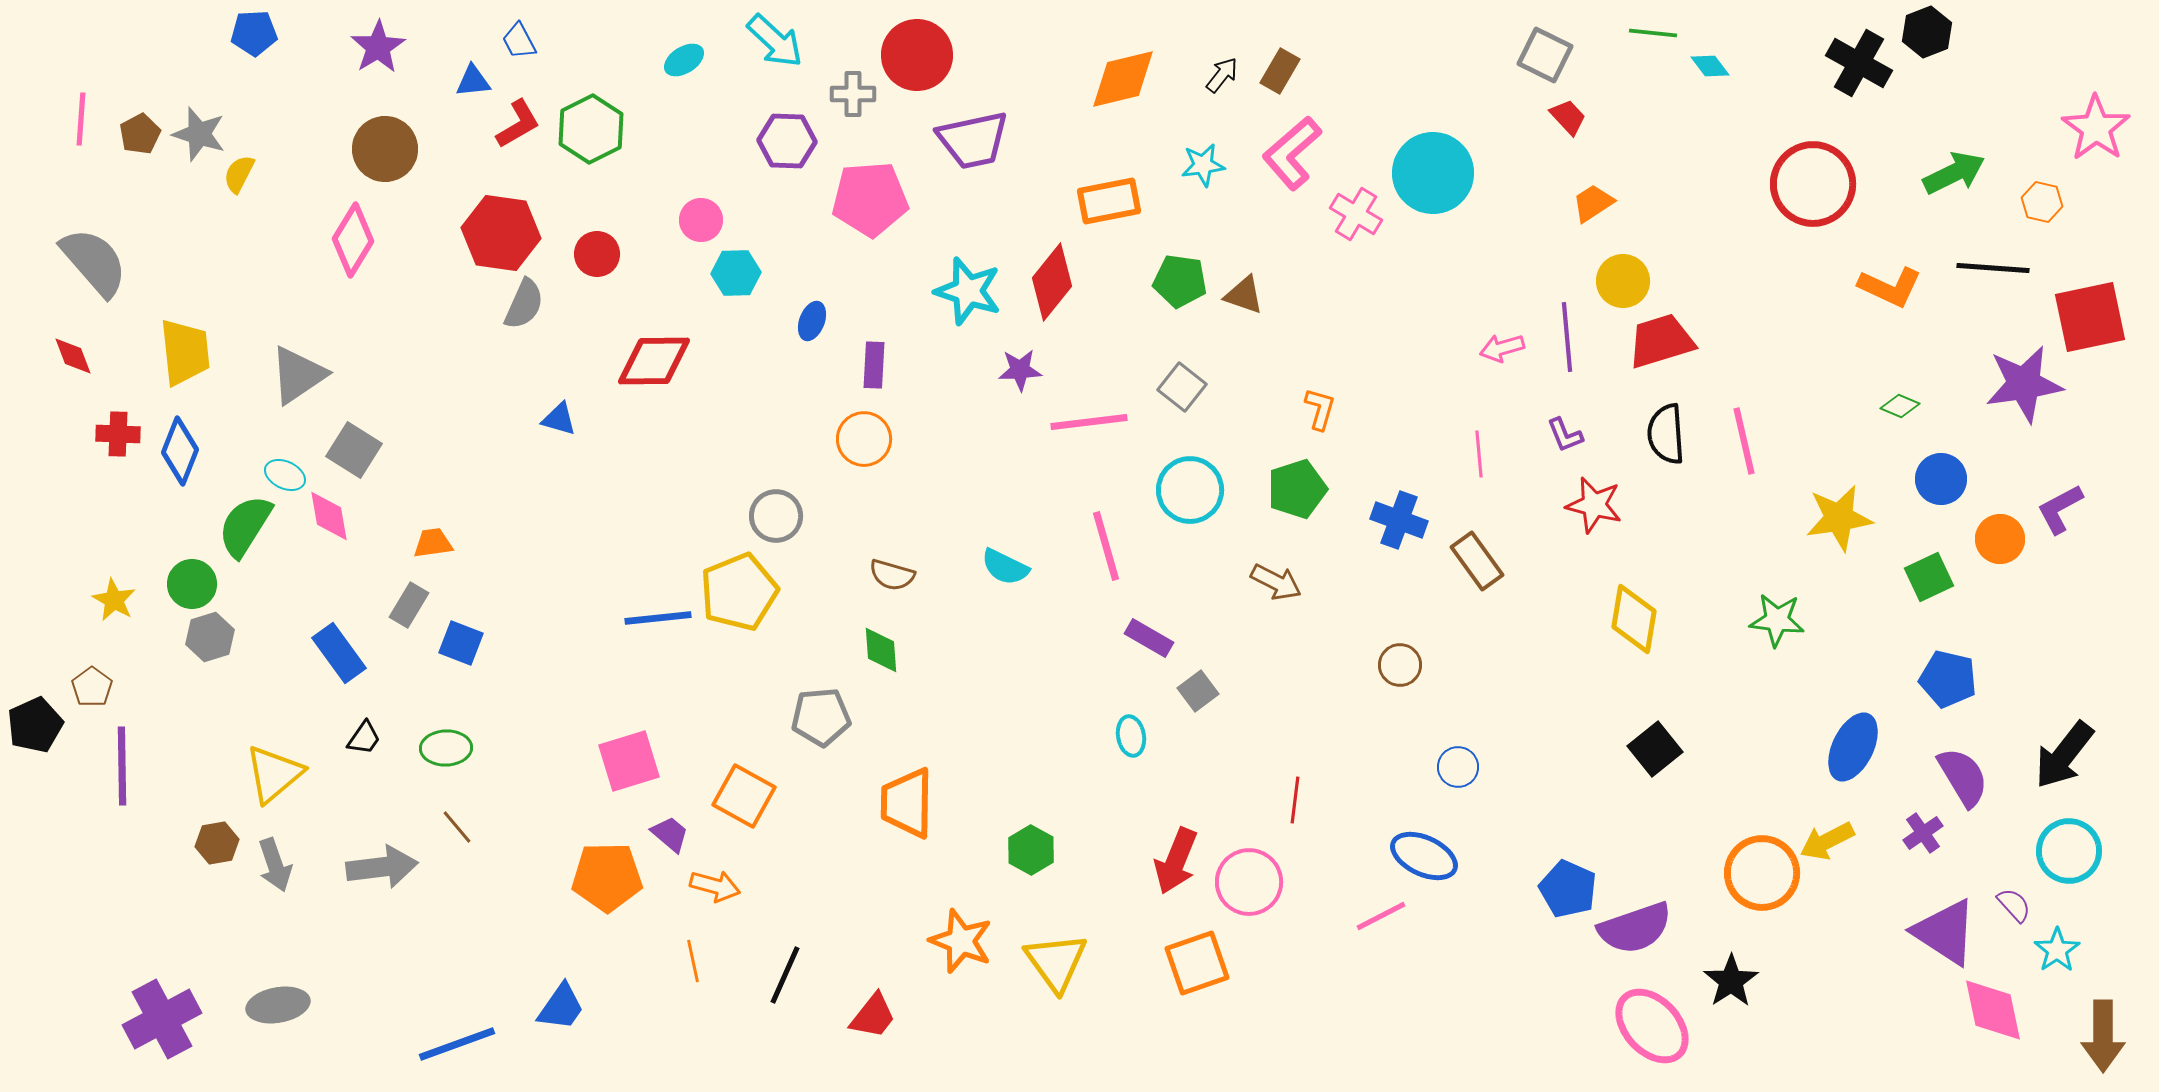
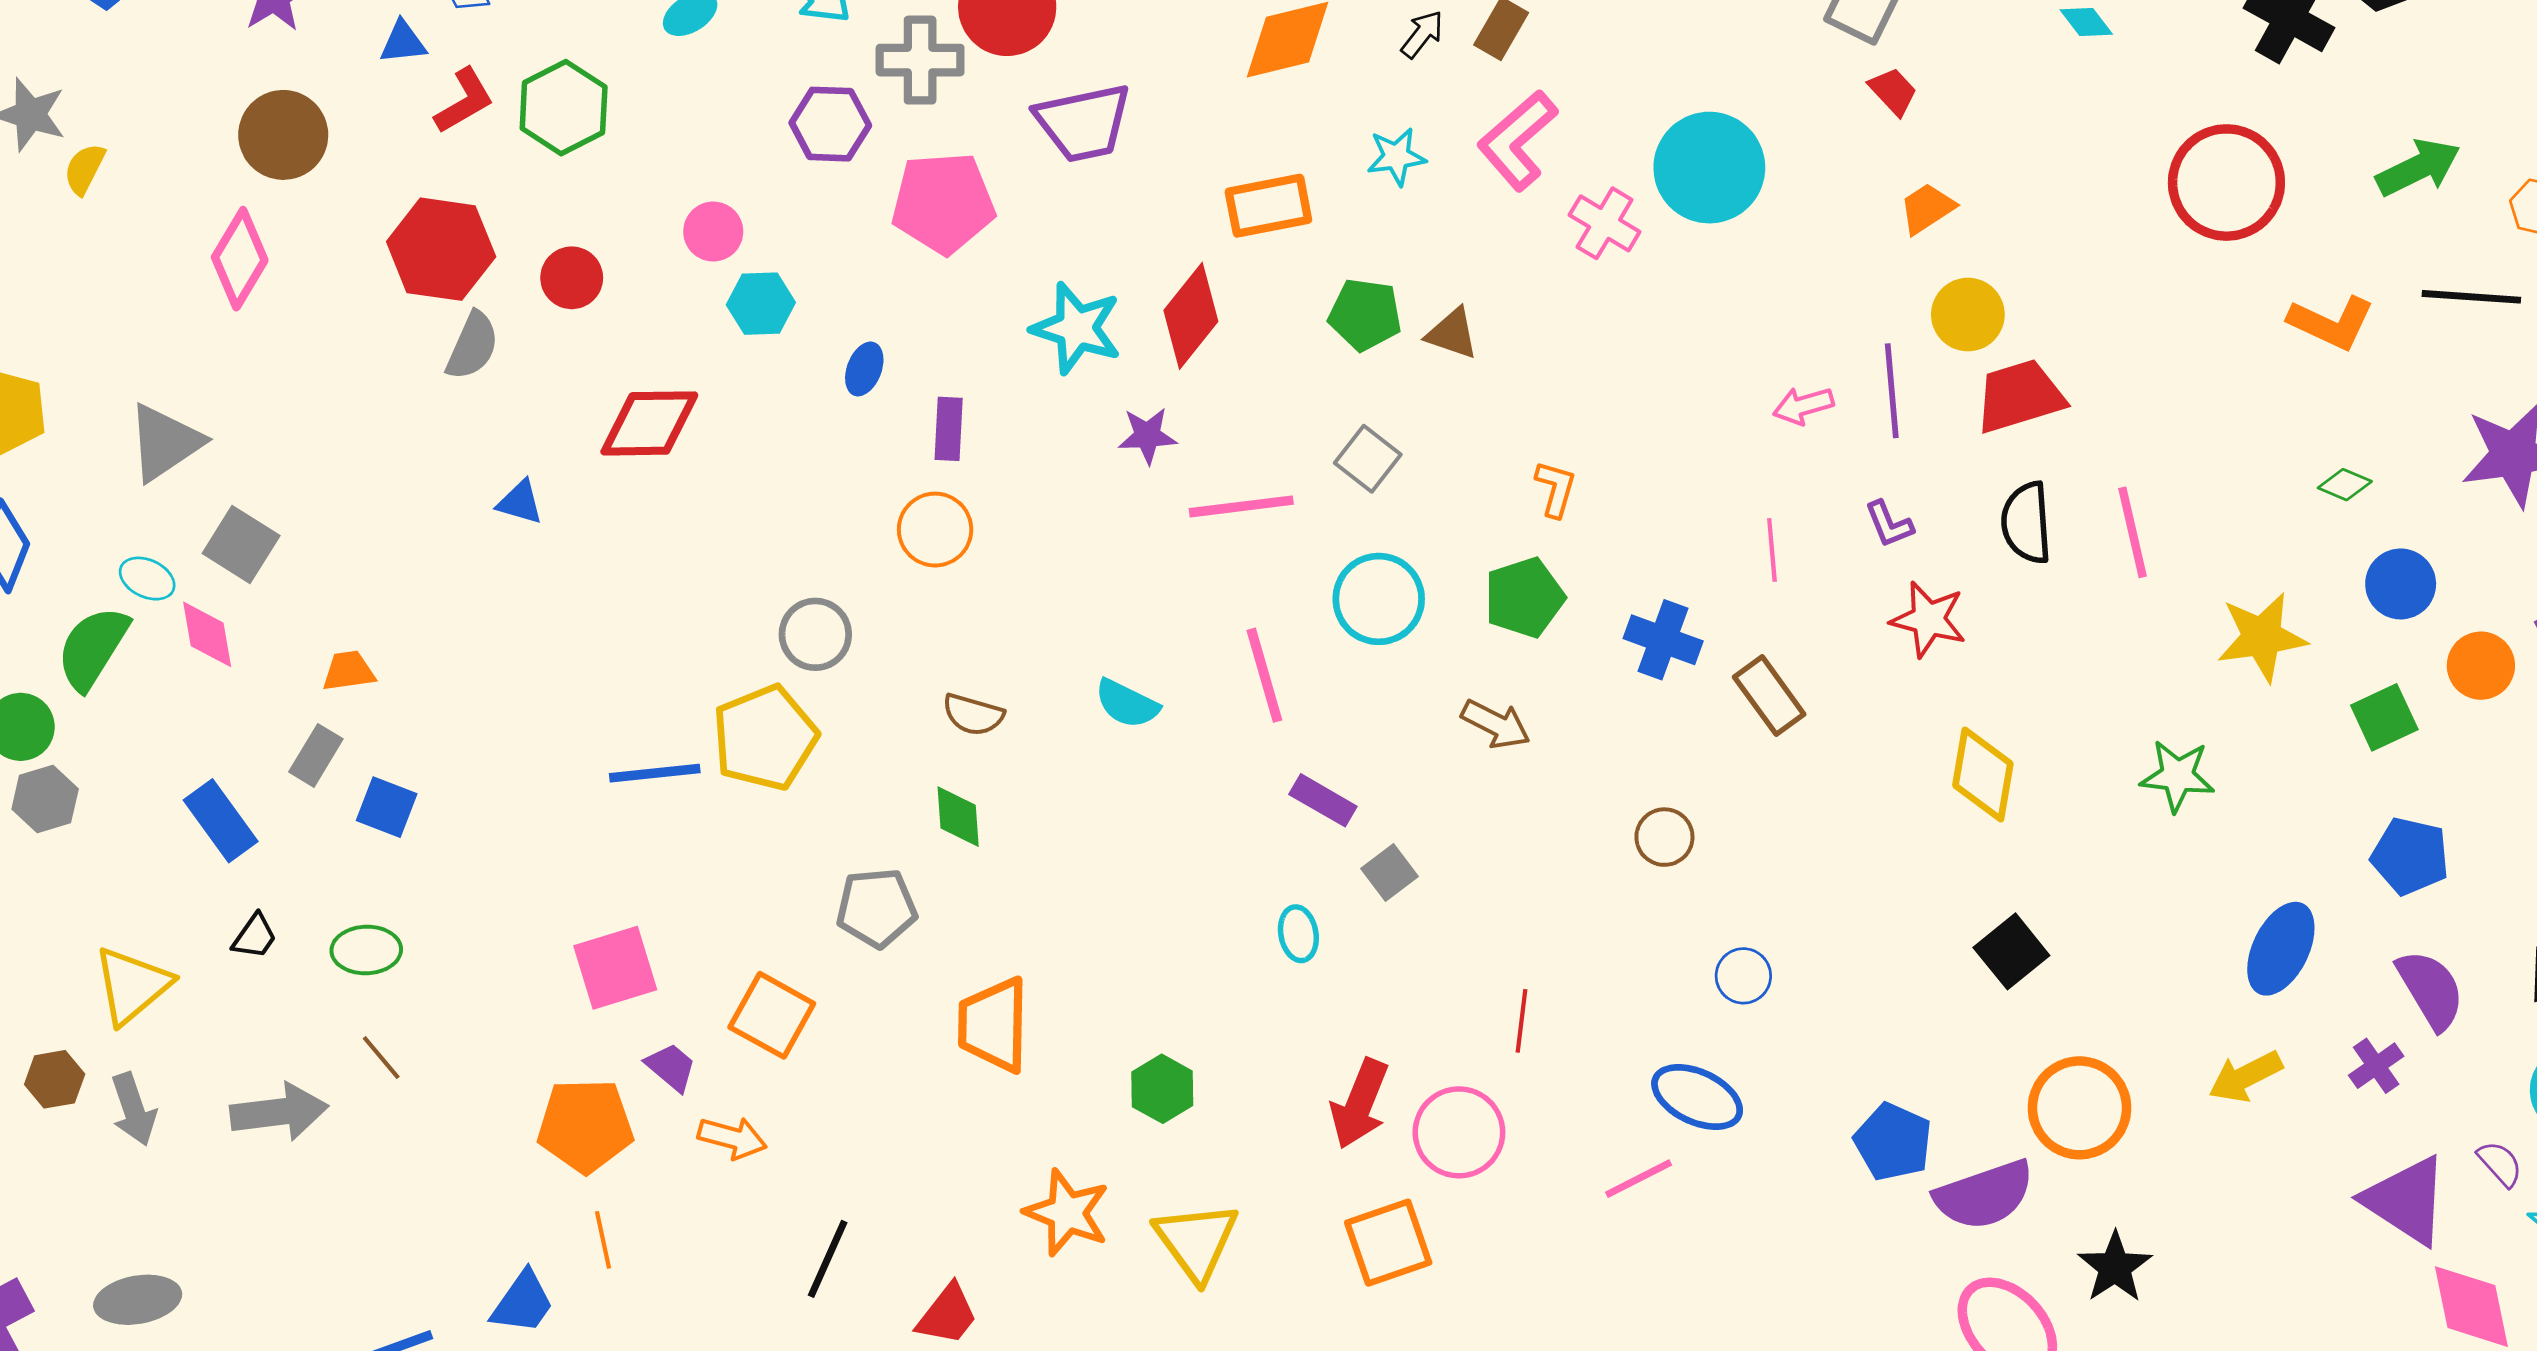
gray cross: (853, 94) -> (920, 60), size x1.4
orange circle: (1762, 873) -> (2079, 1108), moved
orange line: (693, 961) -> (603, 1240), moved

